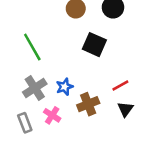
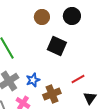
black triangle: (125, 109) -> (90, 98), moved

